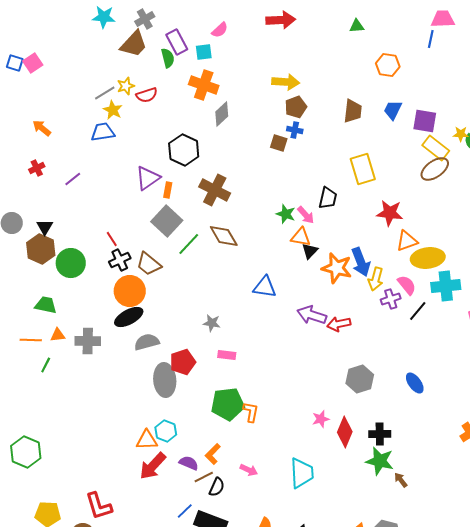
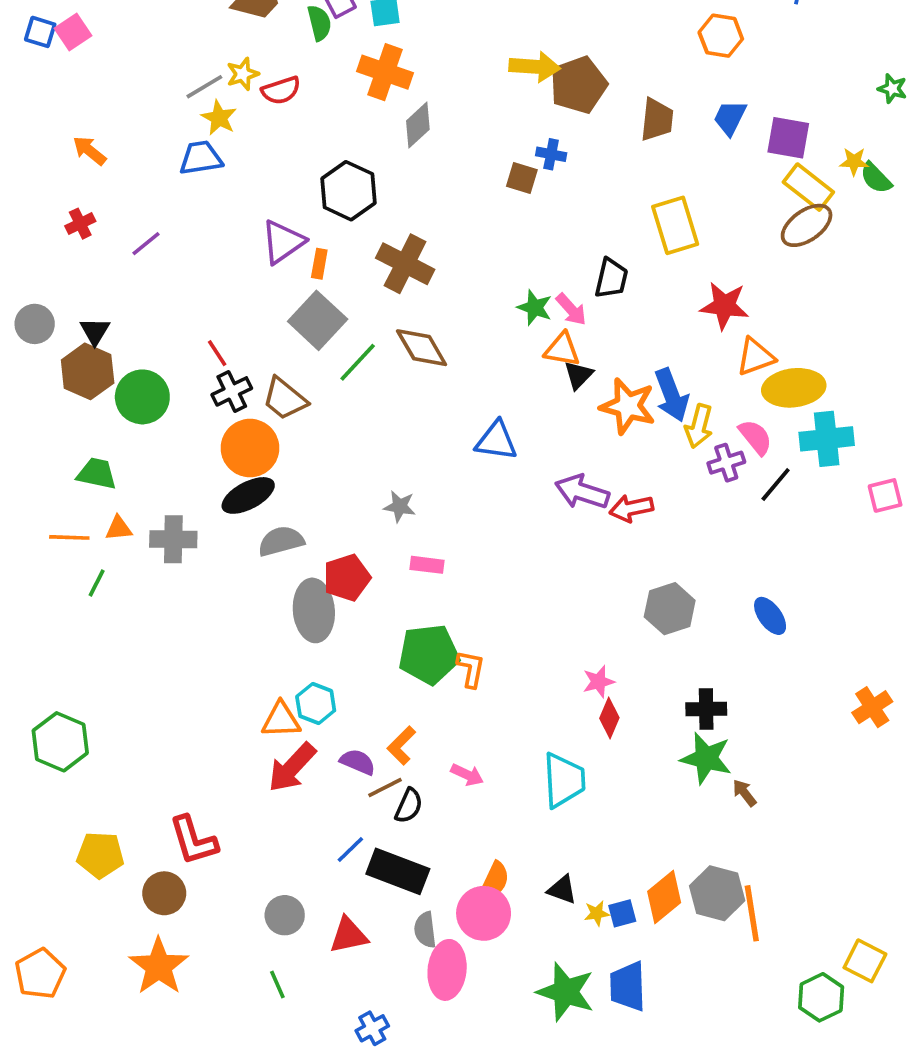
brown pentagon: (296, 107) -> (578, 85), moved, size x1.4
red diamond: (345, 432) -> (609, 718), moved, size x0.7

